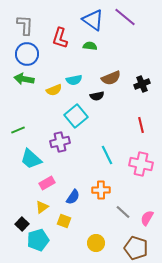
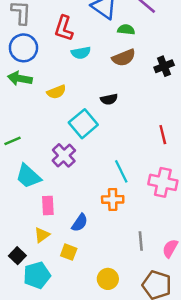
green semicircle: (90, 46) -> (126, 30), moved
brown semicircle: (111, 78) -> (124, 58), moved
cyan semicircle: (74, 80) -> (81, 53), moved
black cross: (142, 84) -> (164, 66), moved
purple cross: (60, 142) -> (64, 155), turned -30
pink rectangle: (47, 183) -> (48, 206), turned -63
orange cross: (101, 190) -> (113, 199), moved
gray line: (123, 212) -> (141, 241), turned 42

